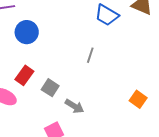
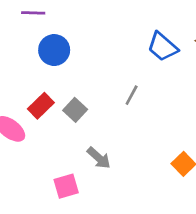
gray square: (50, 88) -> (75, 110), moved

